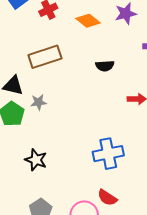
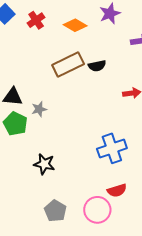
brown rectangle: (45, 57) -> (68, 64), moved
red semicircle: (107, 198) -> (117, 190), turned -42

